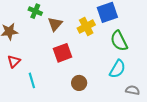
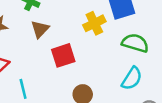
brown triangle: (55, 24) -> (40, 29), moved
green semicircle: (119, 41) -> (135, 43), turned 130

